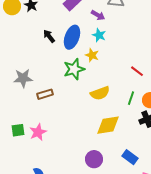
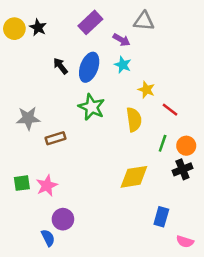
yellow star: (92, 55) -> (146, 90), moved
green star: (74, 69) -> (92, 107), turned -30
yellow semicircle: (100, 93) -> (134, 120), moved, turned -78
blue rectangle: (130, 157) -> (161, 217), turned 70
purple circle: (94, 159) -> (63, 219), moved

